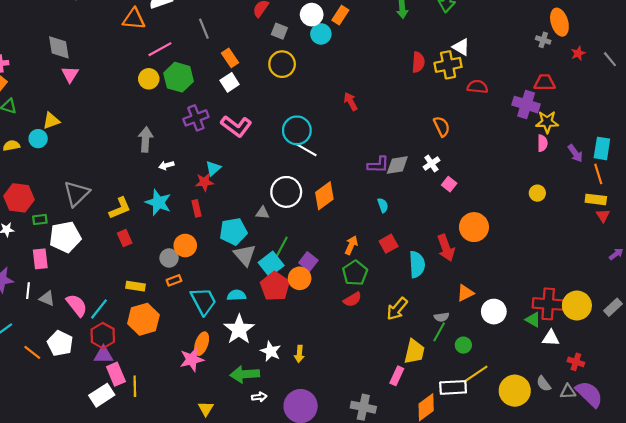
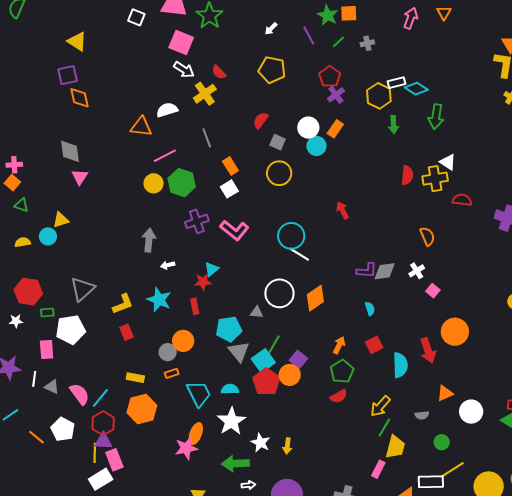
green line: (439, 332) -> (384, 427), moved
yellow line: (135, 386) -> (95, 453), moved

